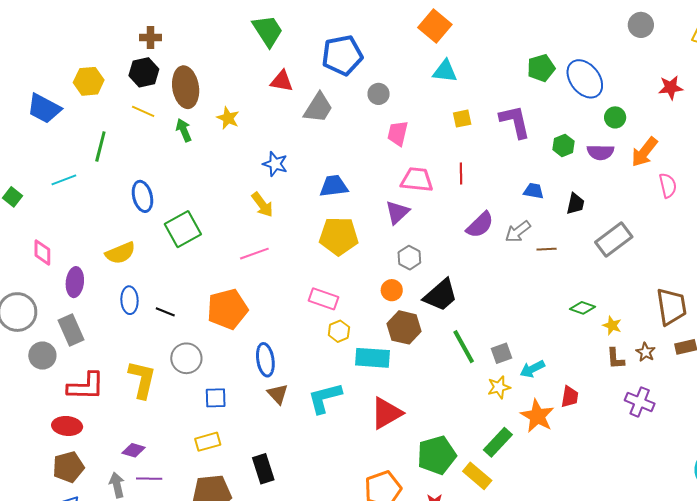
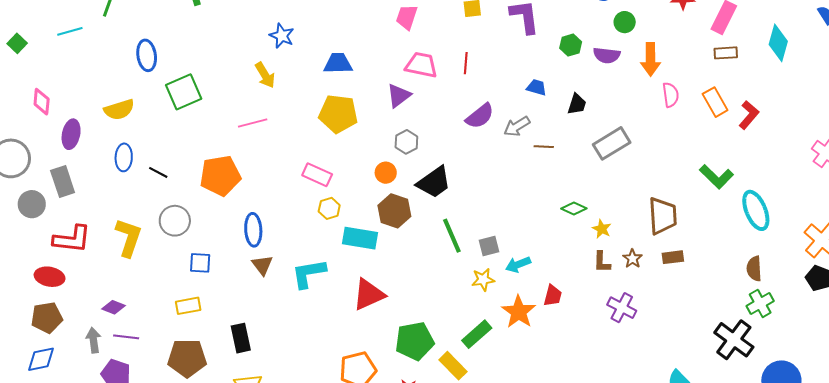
orange arrow: (644, 152) -> (650, 59), turned -44

